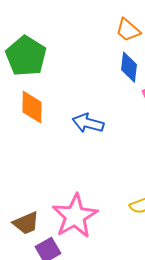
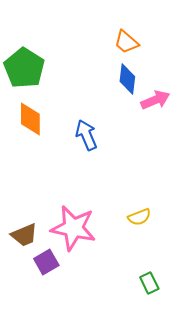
blue arrow: (88, 123) -> (86, 135), turned 52
pink star: (75, 216) -> (73, 228), turned -30

